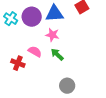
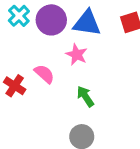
green arrow: (57, 54) -> (85, 96), moved

